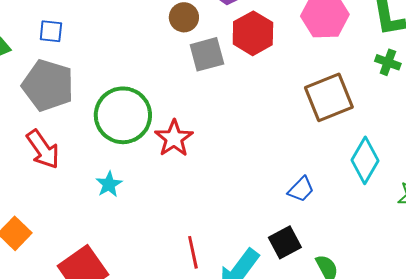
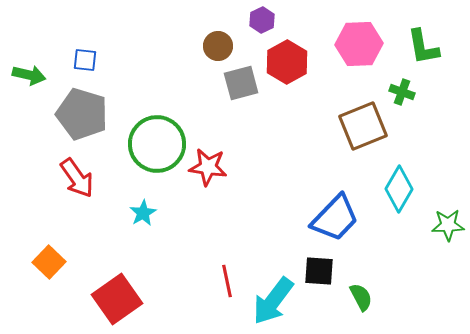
green cross: (388, 62) -> (402, 92), moved
red star: (174, 138) -> (208, 167), turned -30
blue trapezoid: (301, 189) -> (335, 218), size x1.8
black square: (285, 242) -> (319, 271), turned 32

